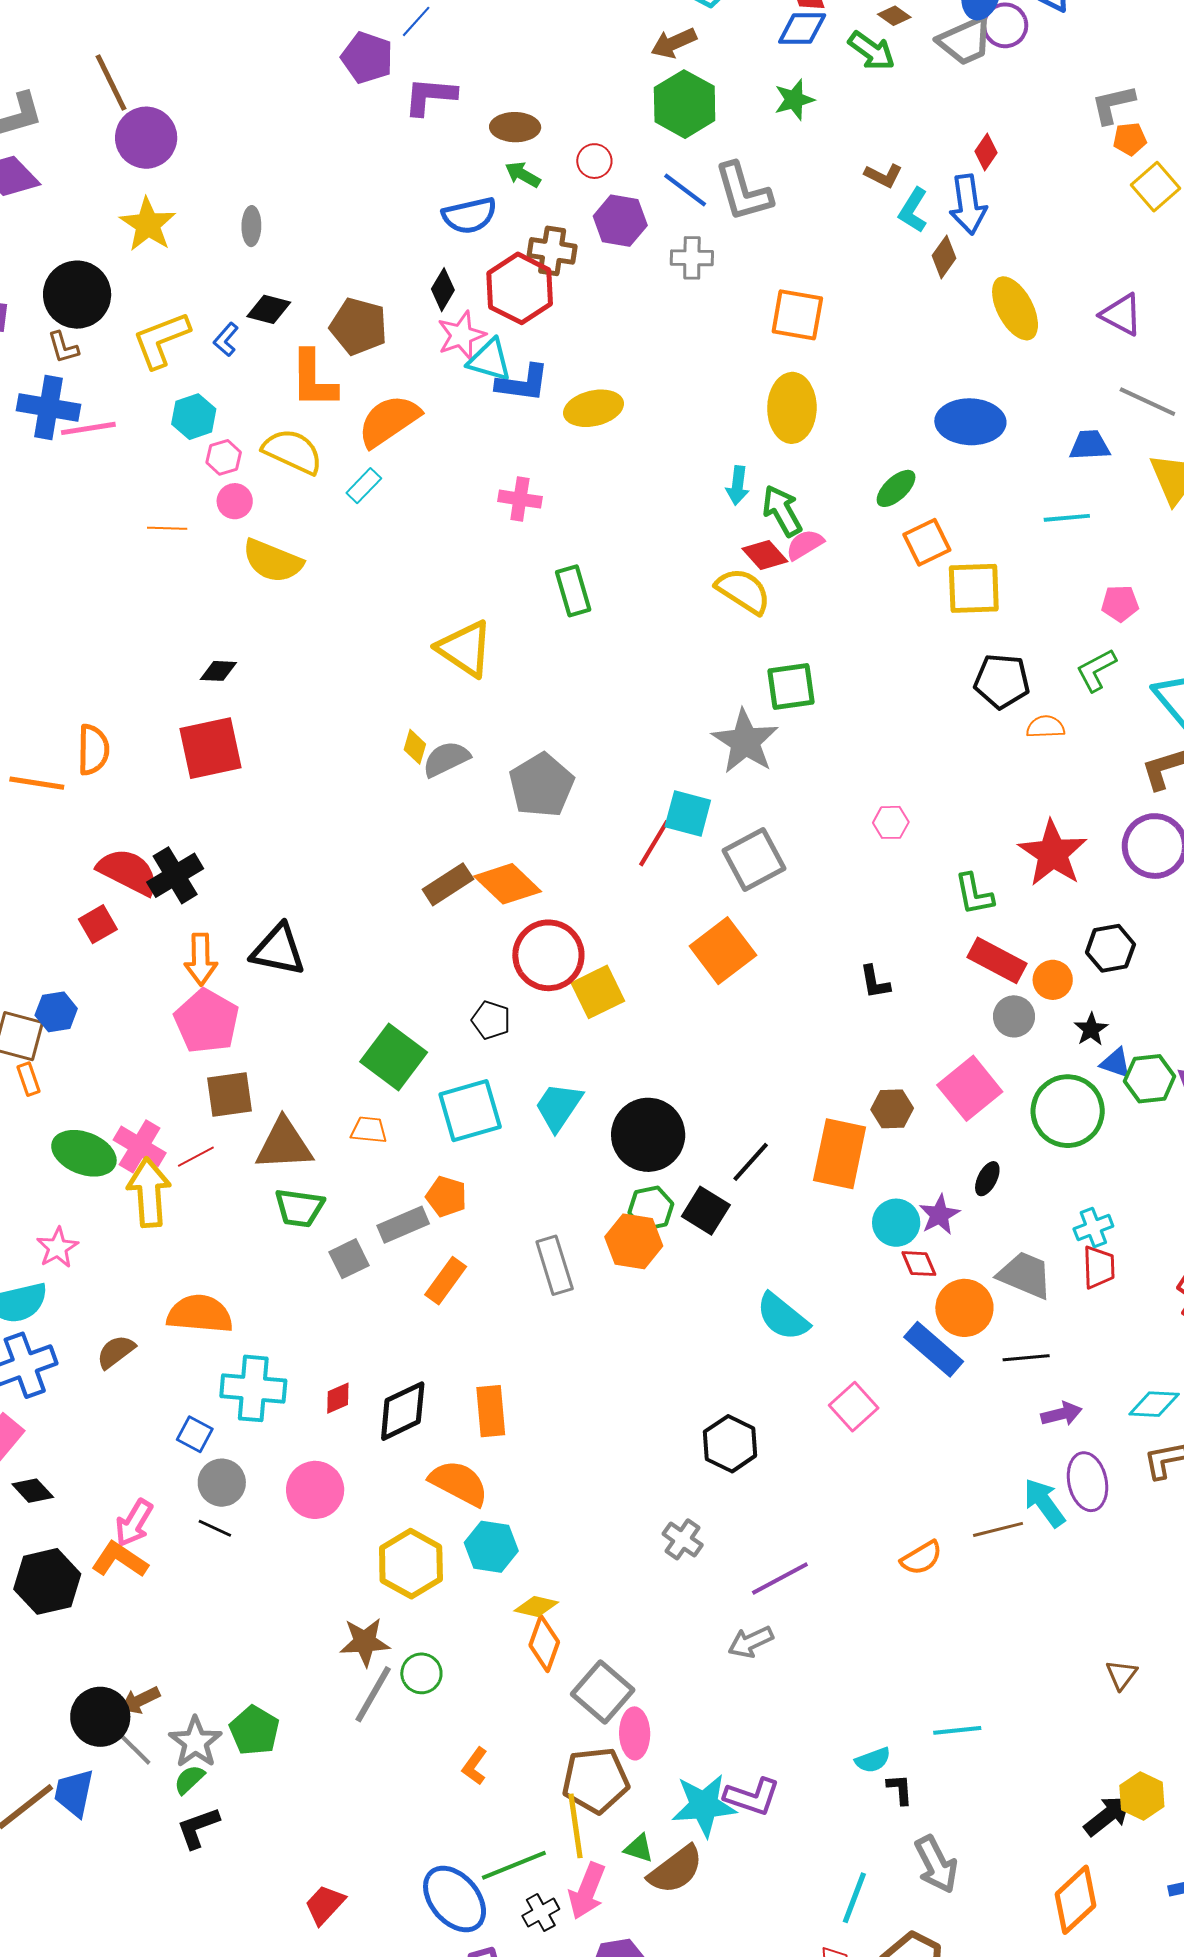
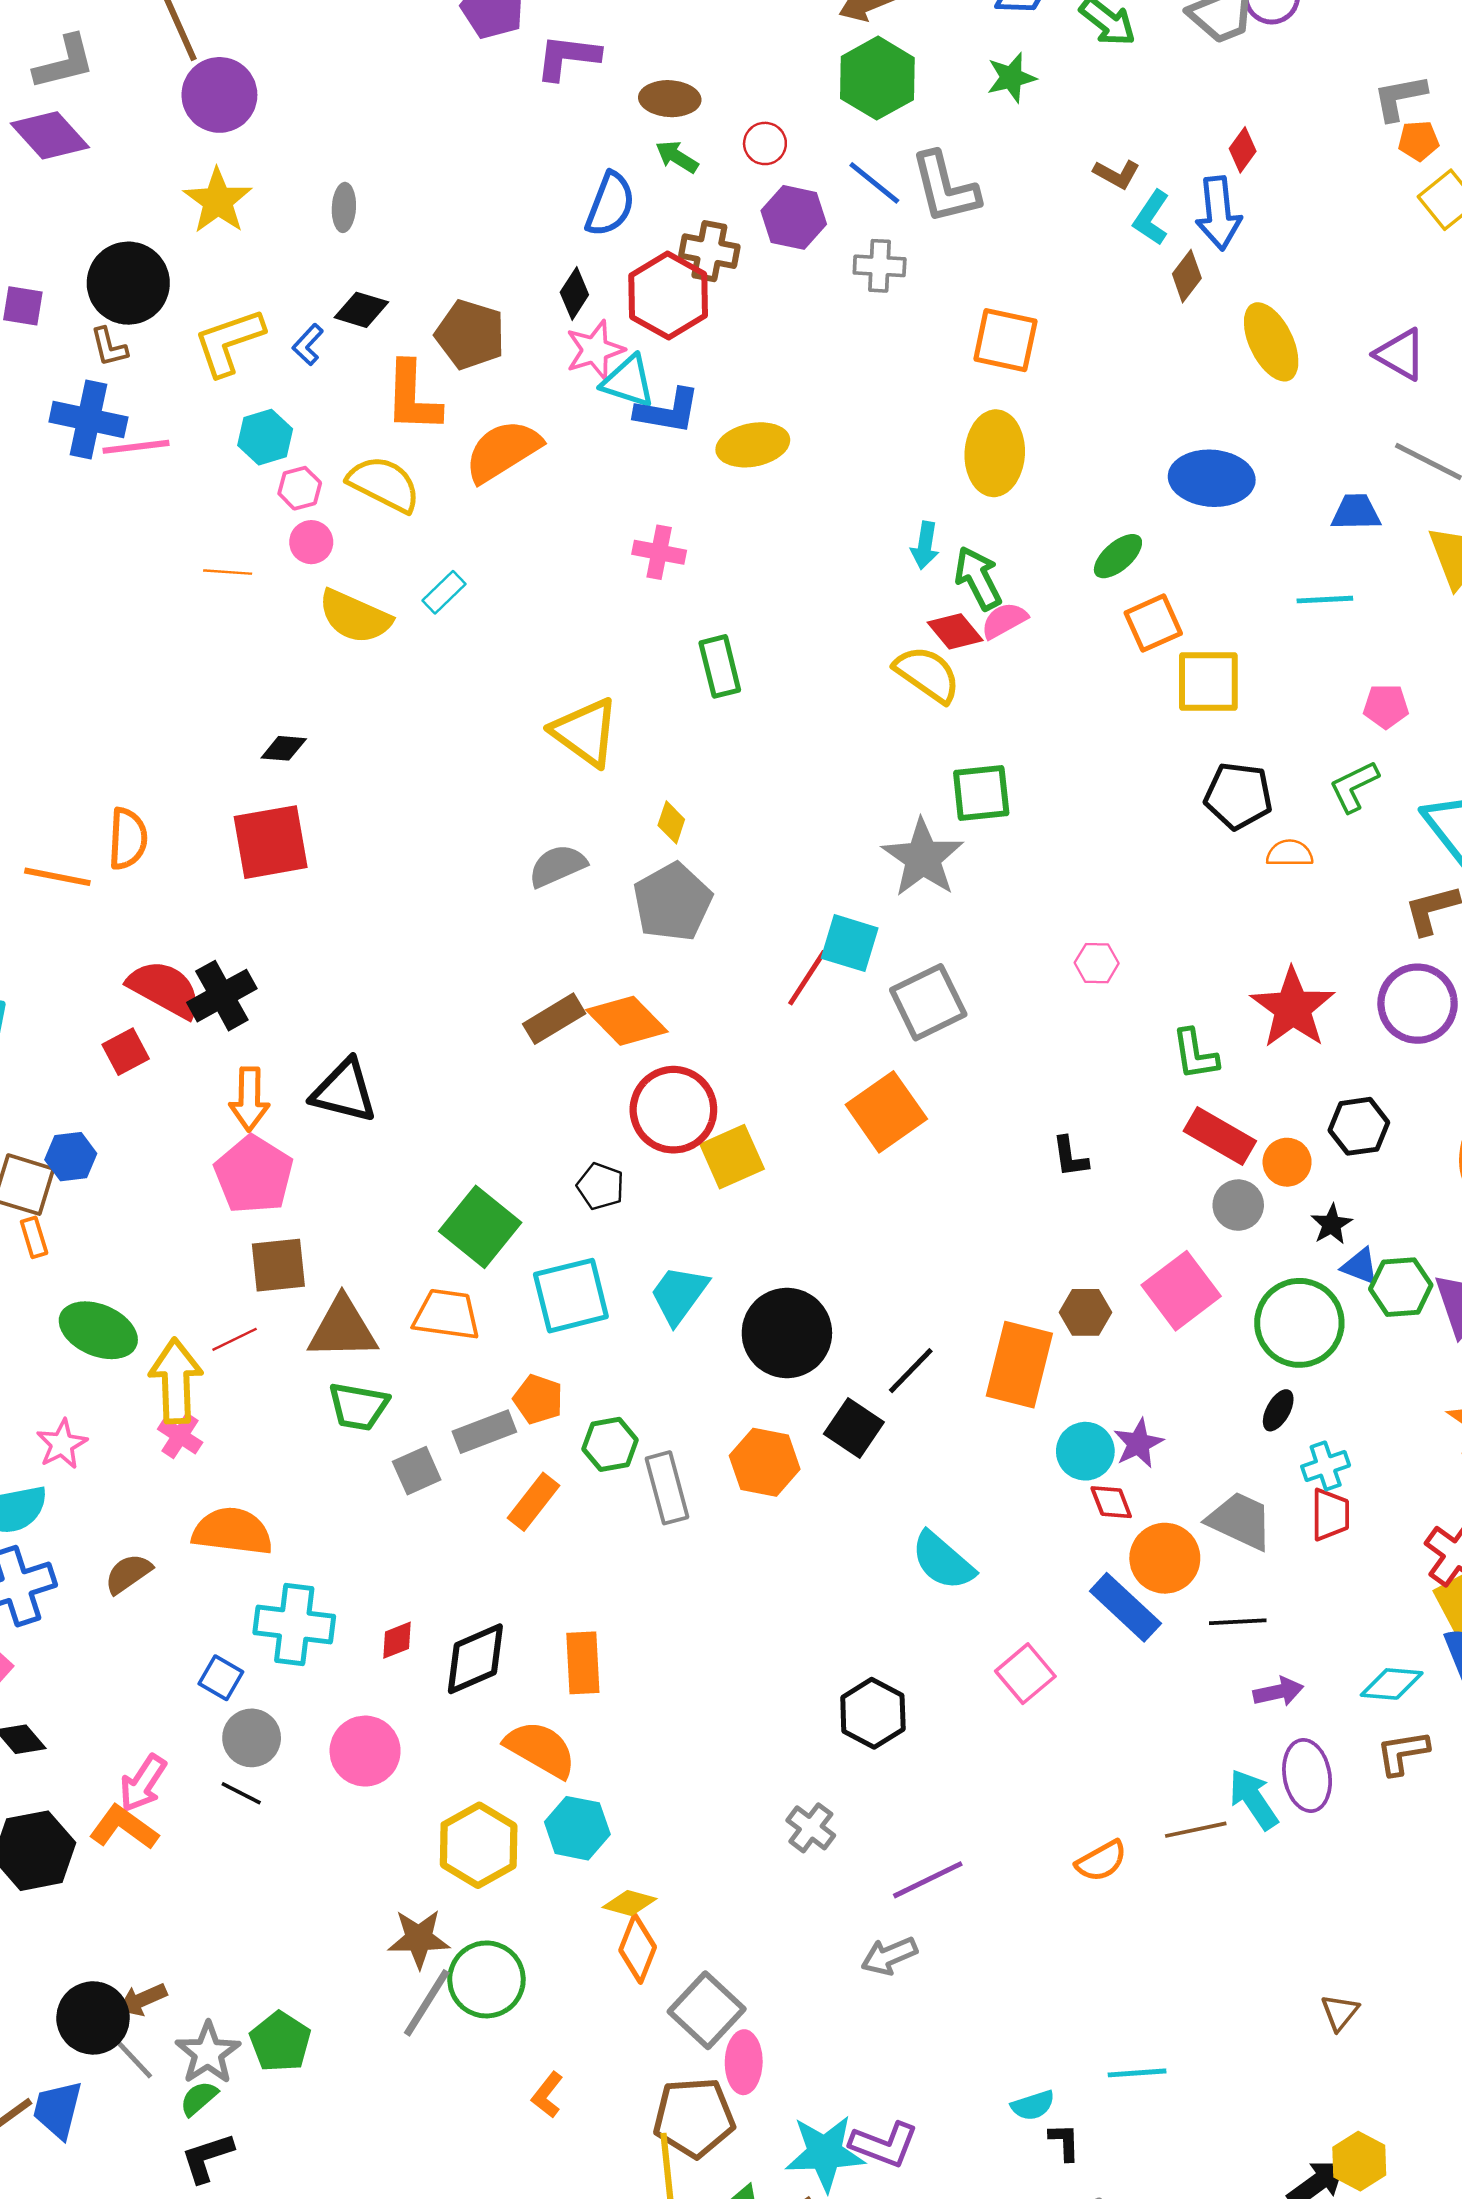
blue semicircle: (469, 215) -> (610, 204), turned -58
cyan rectangle: (364, 486) -> (444, 592), moved
yellow diamond: (415, 747) -> (671, 822), moved
orange trapezoid: (369, 1130) -> (447, 1315), size x1.5
pink cross: (140, 1146) -> (180, 1436), moved, size x0.7
black ellipse: (987, 1179) -> (1278, 1410), moved
green hexagon: (651, 1208) -> (610, 1444), moved
green circle: (421, 1673) -> (486, 1979), size x1.5

